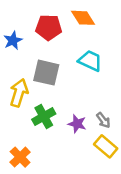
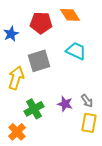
gray square: (46, 73) -> (39, 61), turned -30
green cross: (44, 117) -> (34, 109), moved
yellow rectangle: (106, 146) -> (89, 123), turned 60

